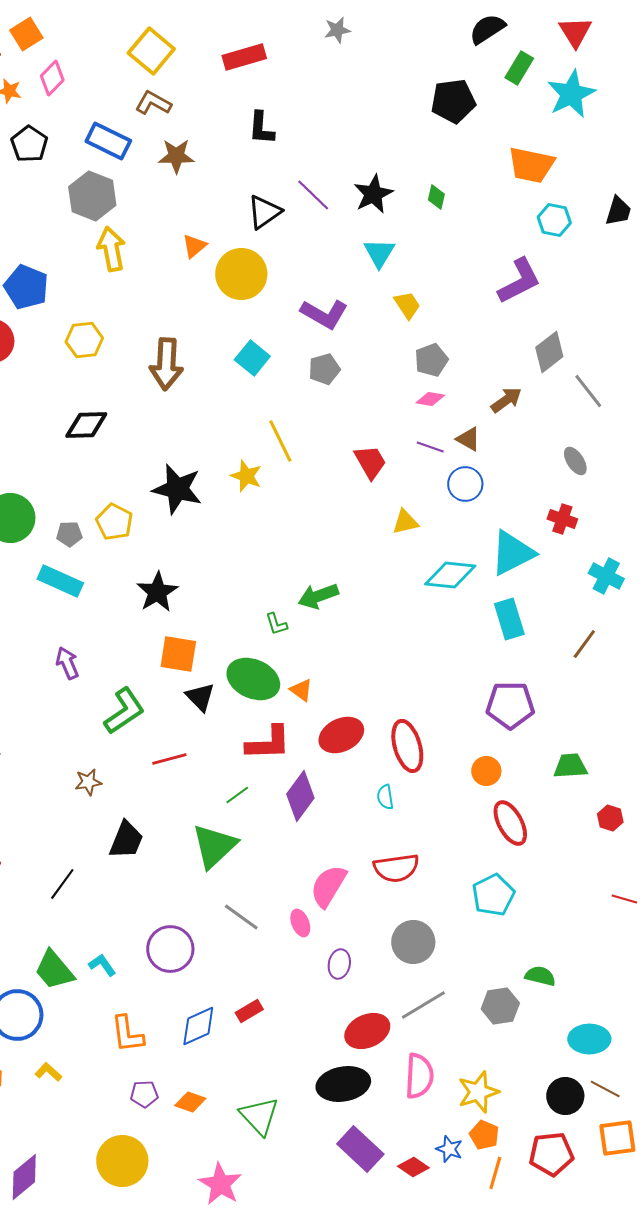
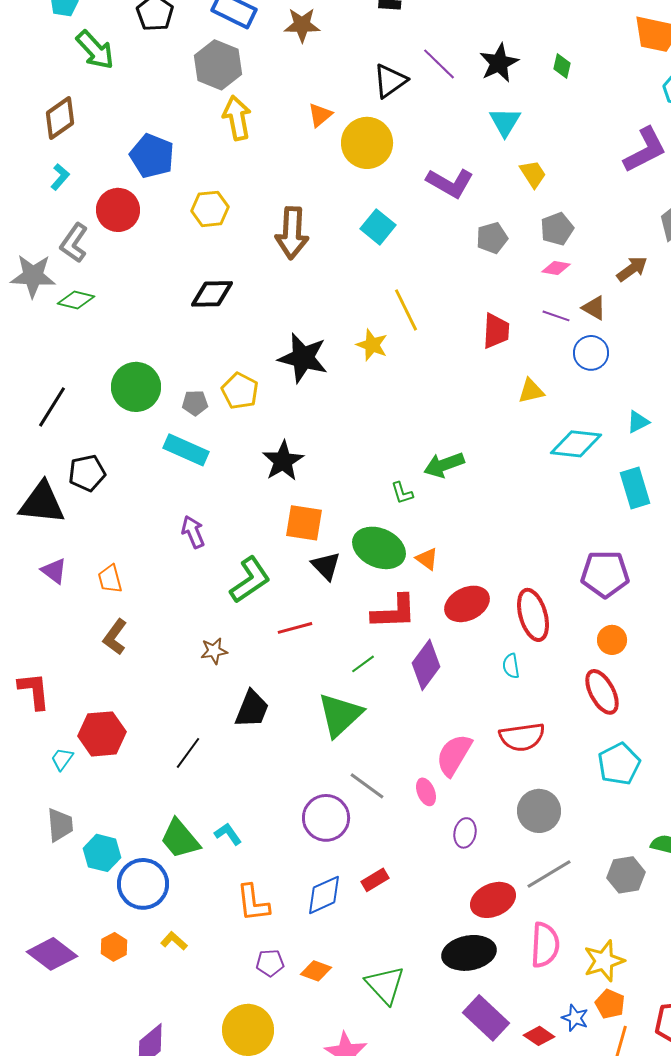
gray pentagon: (324, 369) -> (492, 238), moved
red trapezoid: (370, 462) -> (496, 331), turned 33
cyan triangle: (512, 553) -> (638, 422), size x0.5
purple pentagon: (510, 705) -> (605, 574), moved
red ellipse: (510, 823) -> (602, 692), moved
purple circle: (170, 949) -> (326, 818), moved

